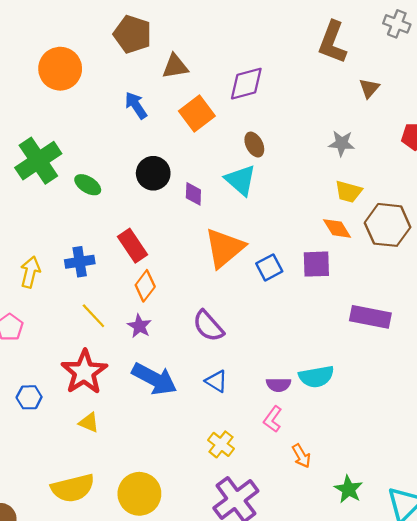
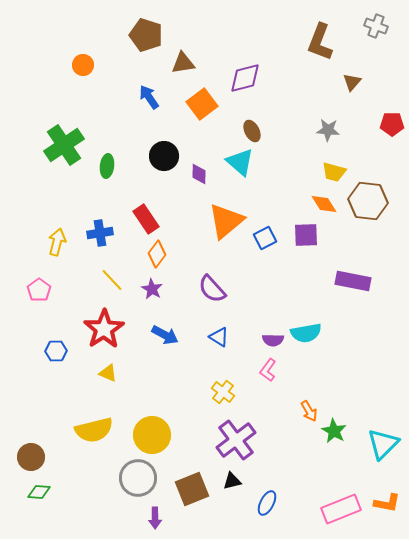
orange circle: (60, 69) -> (83, 65), size x0.6
green ellipse: (88, 185) -> (107, 166), turned 65
blue arrow: (154, 379) -> (165, 335), size x0.7
orange arrow: (301, 456) -> (309, 411), moved

